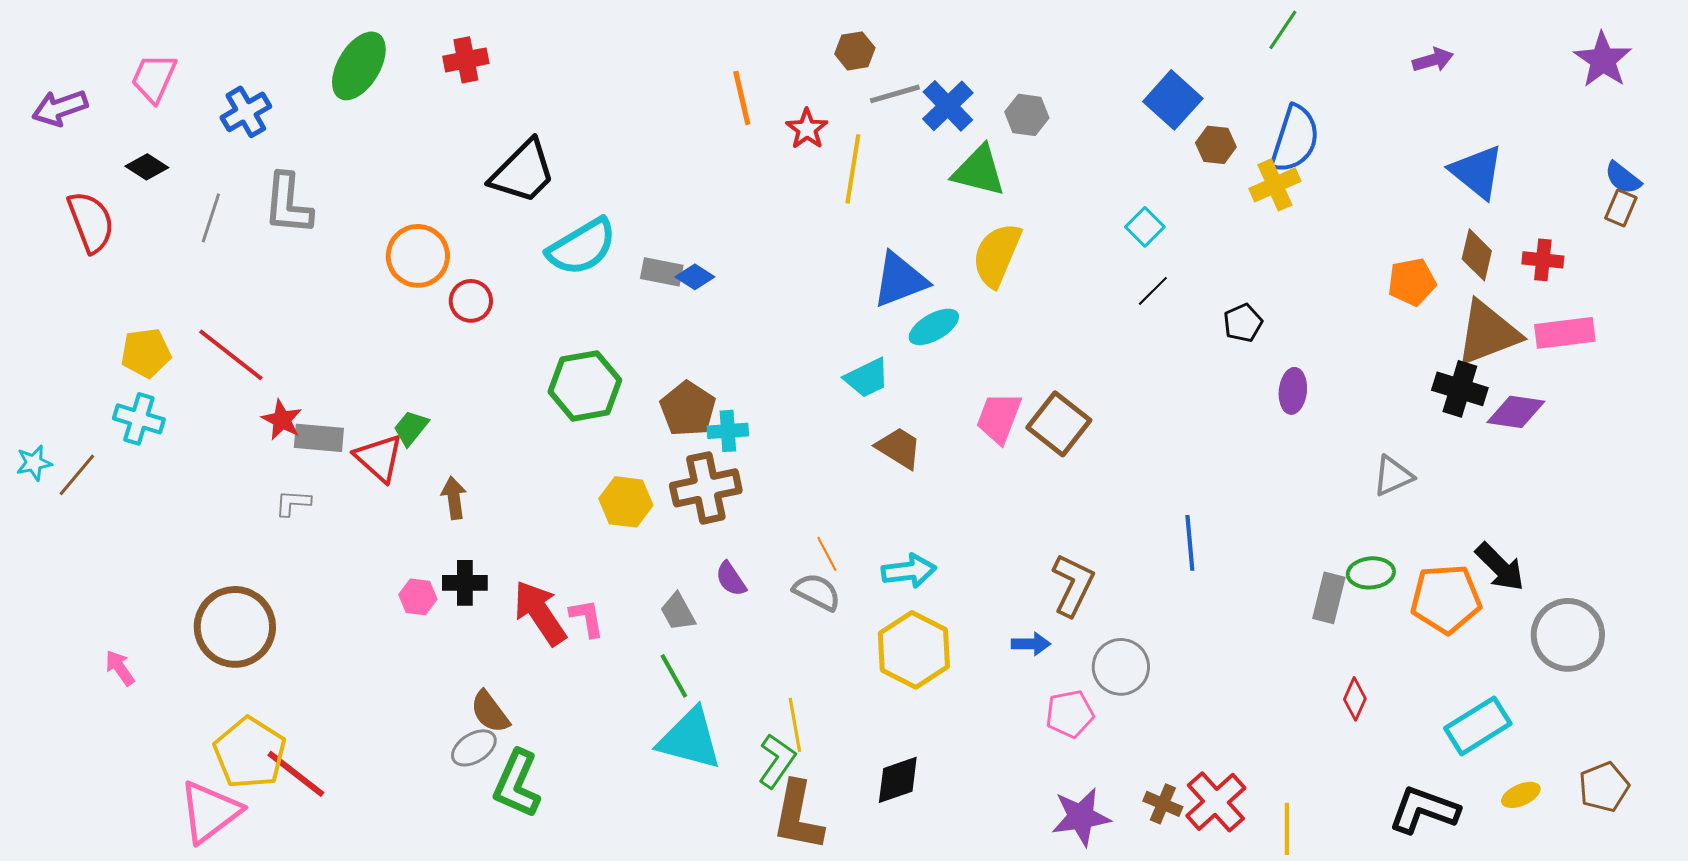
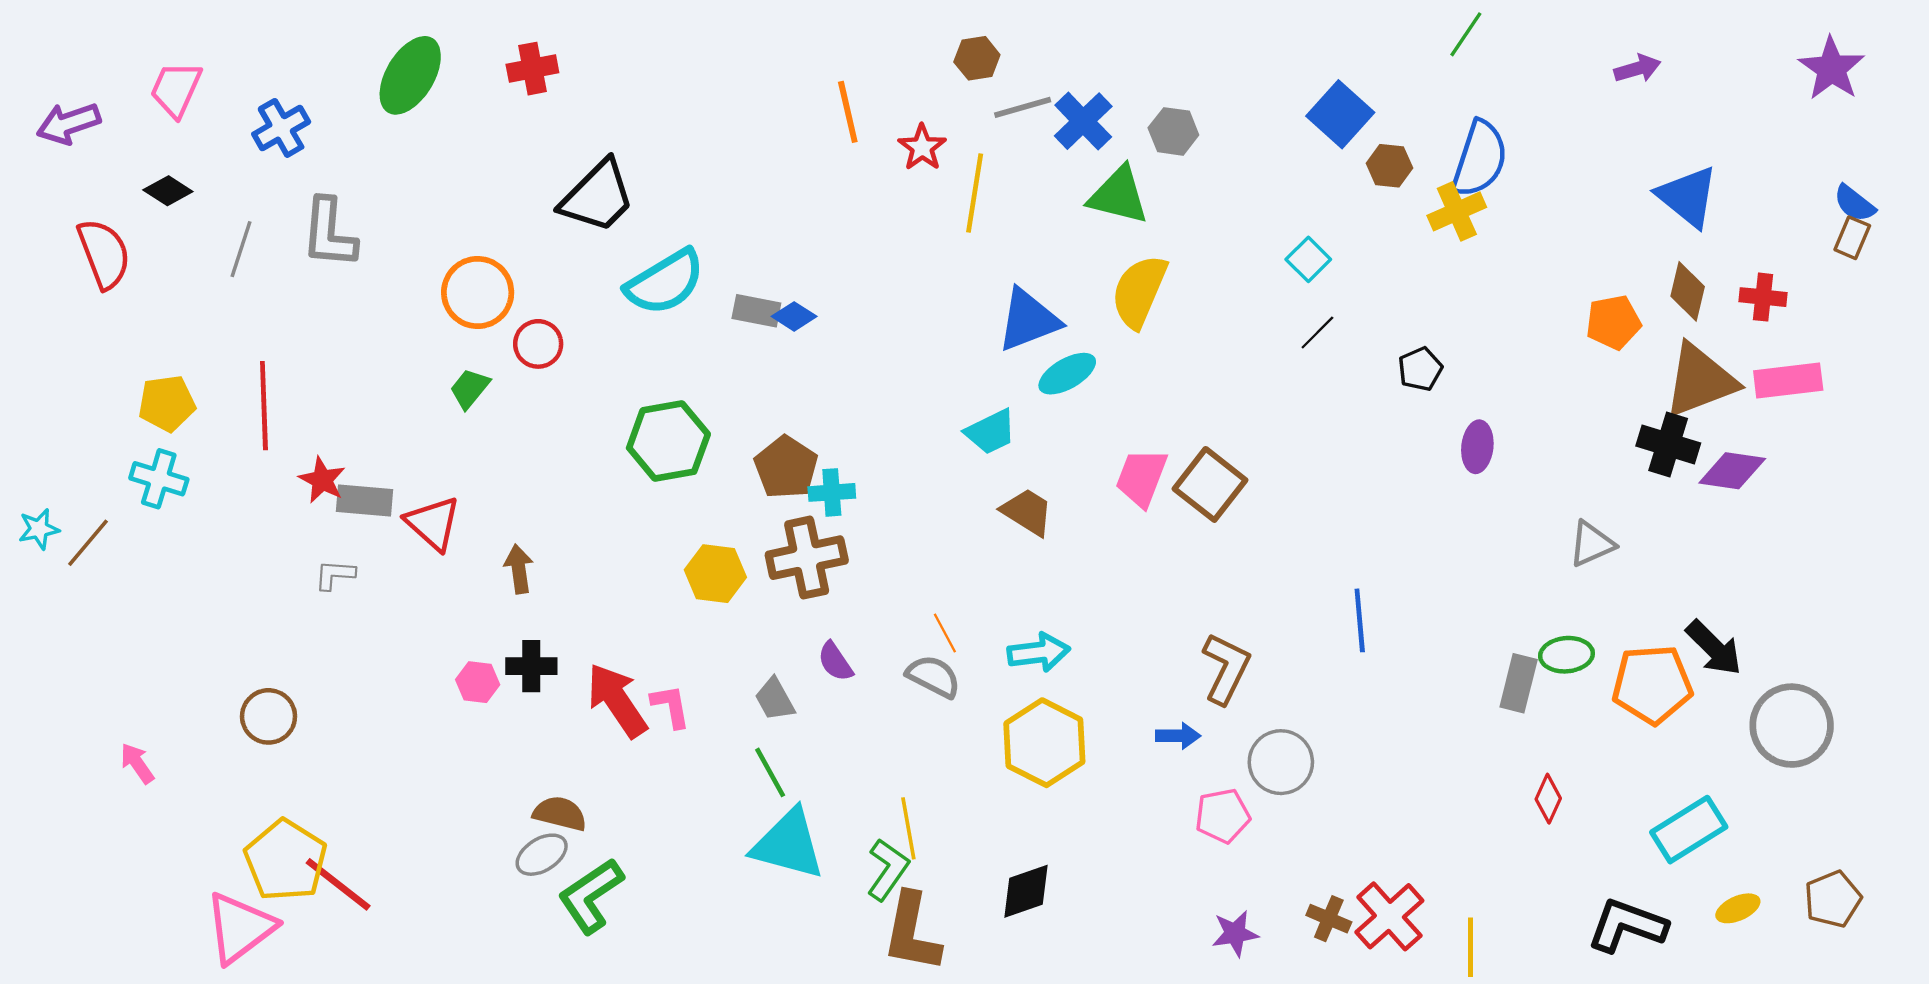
red line: (231, 355) -> (264, 406), turned 50
green trapezoid: (411, 428) -> (470, 388), moved
brown circle: (235, 627) -> (269, 716), size x0.6
brown semicircle: (490, 712) -> (560, 814), turned 141
green L-shape: (517, 784) -> (591, 896), turned 32
purple star: (1081, 817) -> (1235, 934), size x0.7

